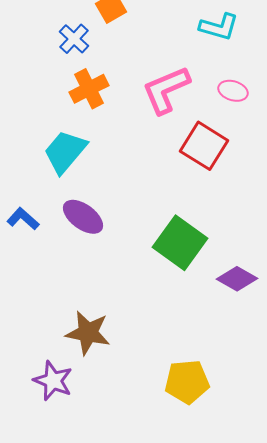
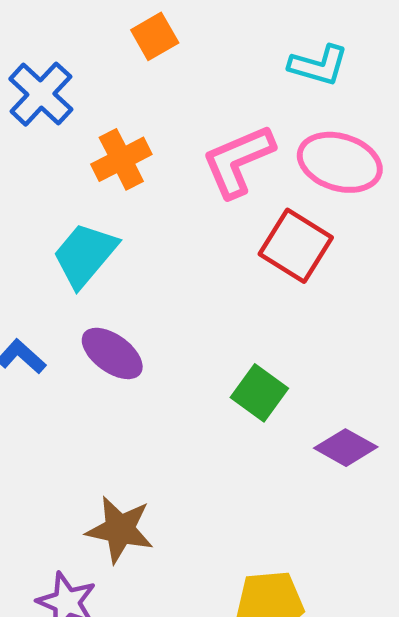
blue cross: (74, 39) -> (41, 94), moved, size x1.4
pink ellipse: (233, 91) -> (340, 162), size x1.8
green square: (180, 243) -> (259, 393), size x0.7

